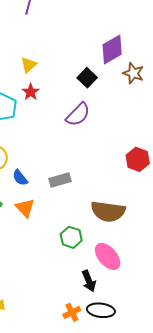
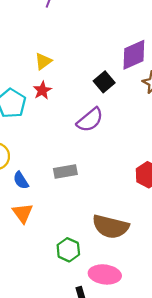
gray rectangle: (60, 180) -> (65, 172), moved
pink ellipse: (108, 256) -> (105, 274), turned -48

